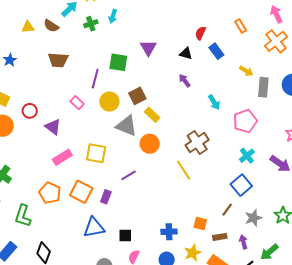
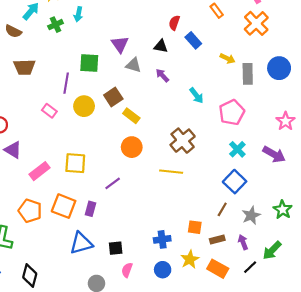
gray triangle: (127, 126) -> (133, 65), moved, size x0.7
purple triangle: (53, 127) -> (13, 150), moved
yellow line: (184, 170) -> (171, 172), turned -45

